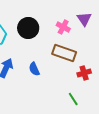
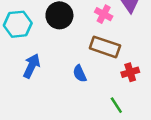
blue semicircle: (34, 69) -> (80, 74), moved

